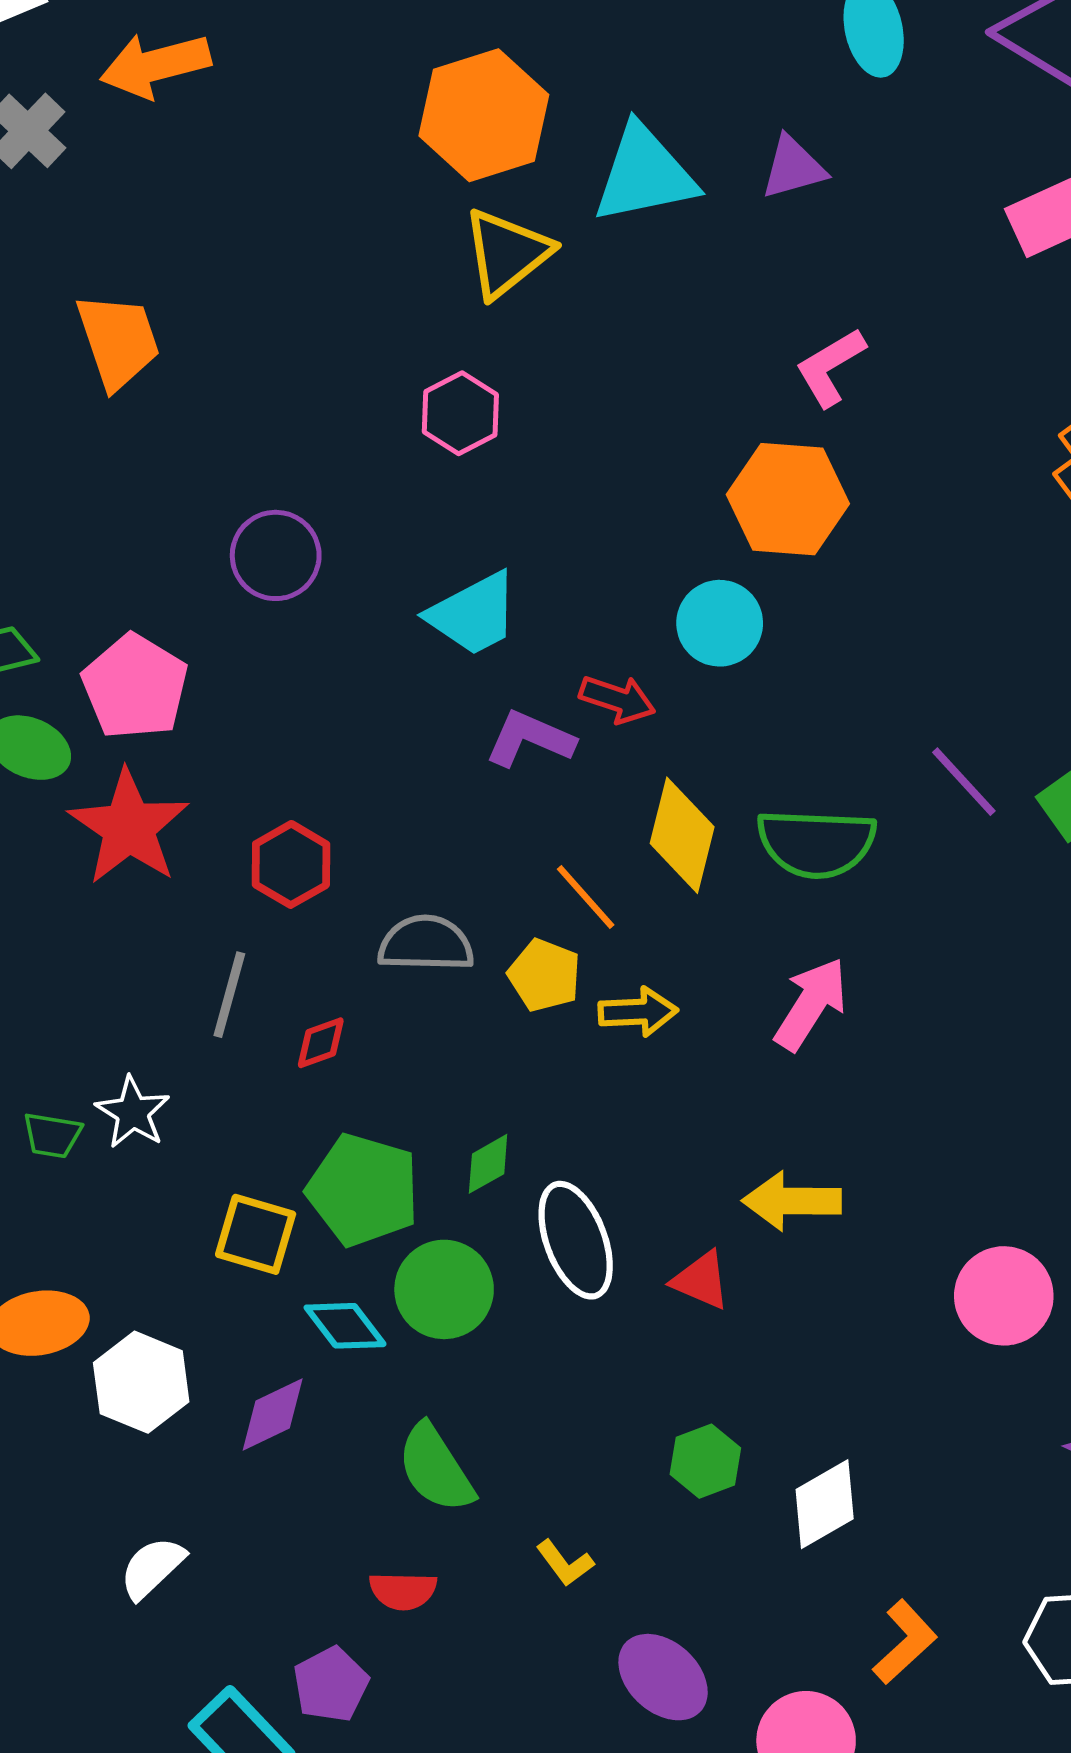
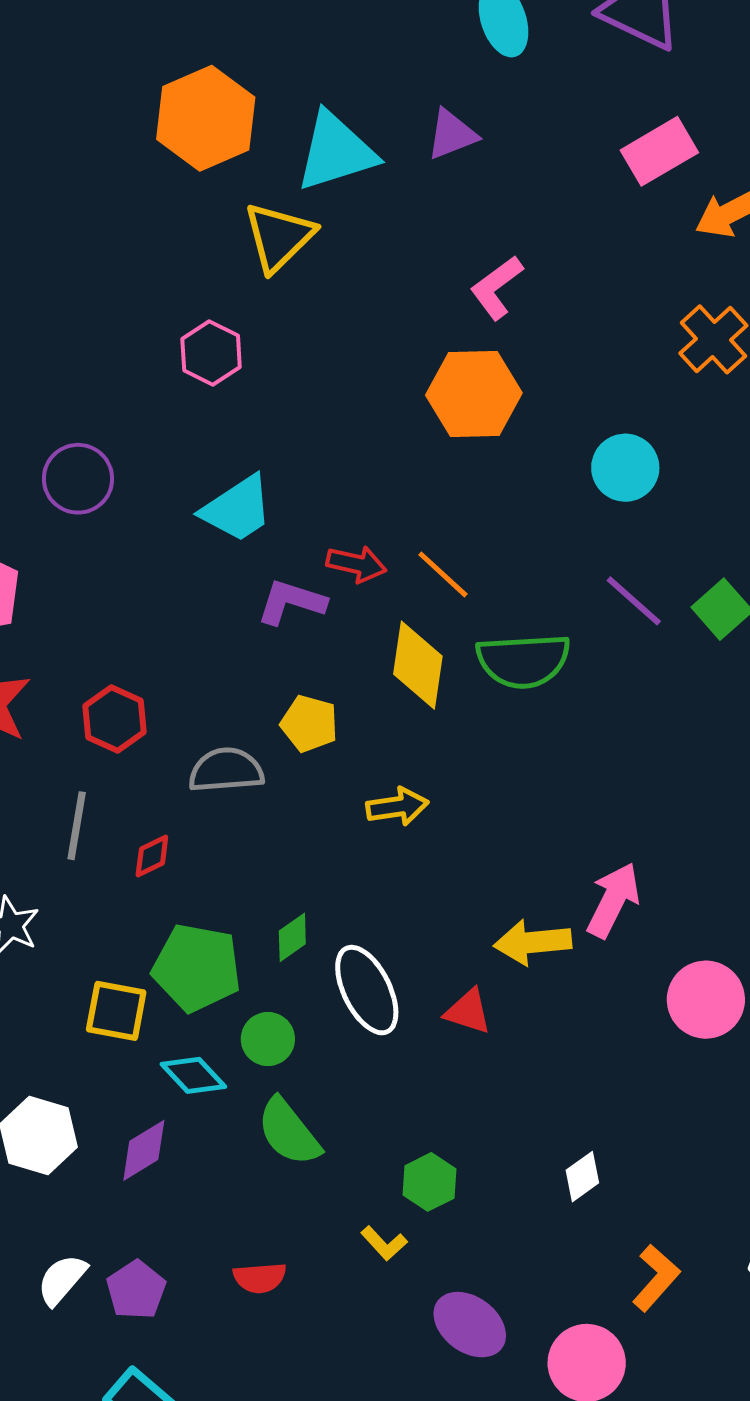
yellow triangle: (507, 253) -> (279, 237), moved
cyan circle: (720, 623) -> (625, 468), moved
orange line: (586, 897) -> (443, 574), moved
yellow pentagon: (544, 975) -> (309, 724), moved
pink arrow: (811, 1004) -> (613, 900), moved
green circle: (444, 1289) -> (268, 1039), size x0.7
green hexagon: (705, 1461) -> (430, 1182), moved
green semicircle: (436, 1468) -> (289, 1132), moved
white diamond: (825, 1504) -> (582, 1177), size x0.7
purple pentagon: (331, 1685) -> (136, 1290), moved

